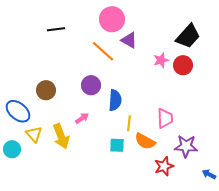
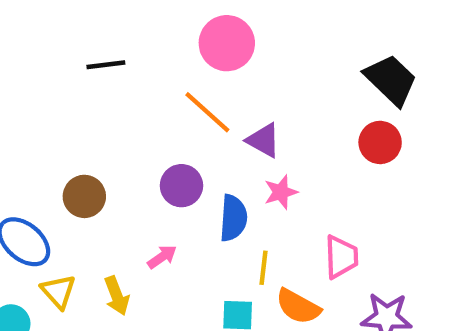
black trapezoid: (188, 36) -> (391, 80), turned -88
purple triangle: (129, 40) -> (263, 140), moved
pink star: (161, 60) -> (281, 192), moved
yellow arrow: (61, 136) -> (117, 296), size x0.7

